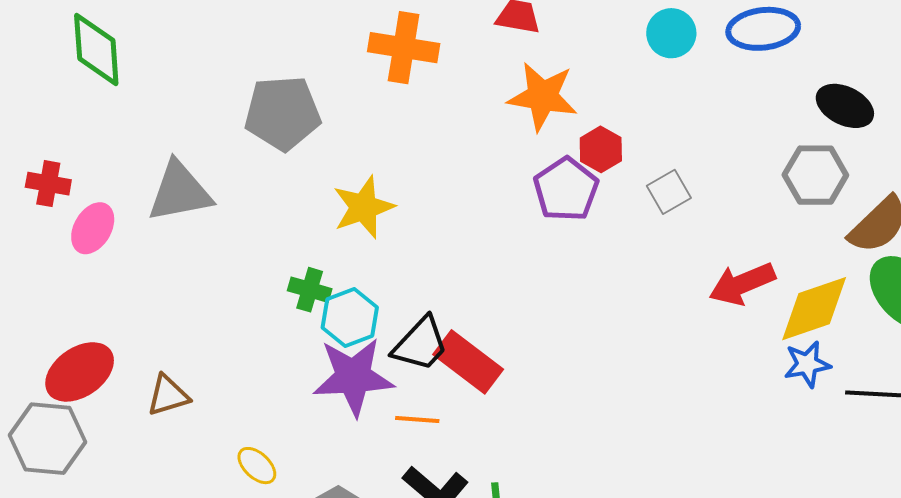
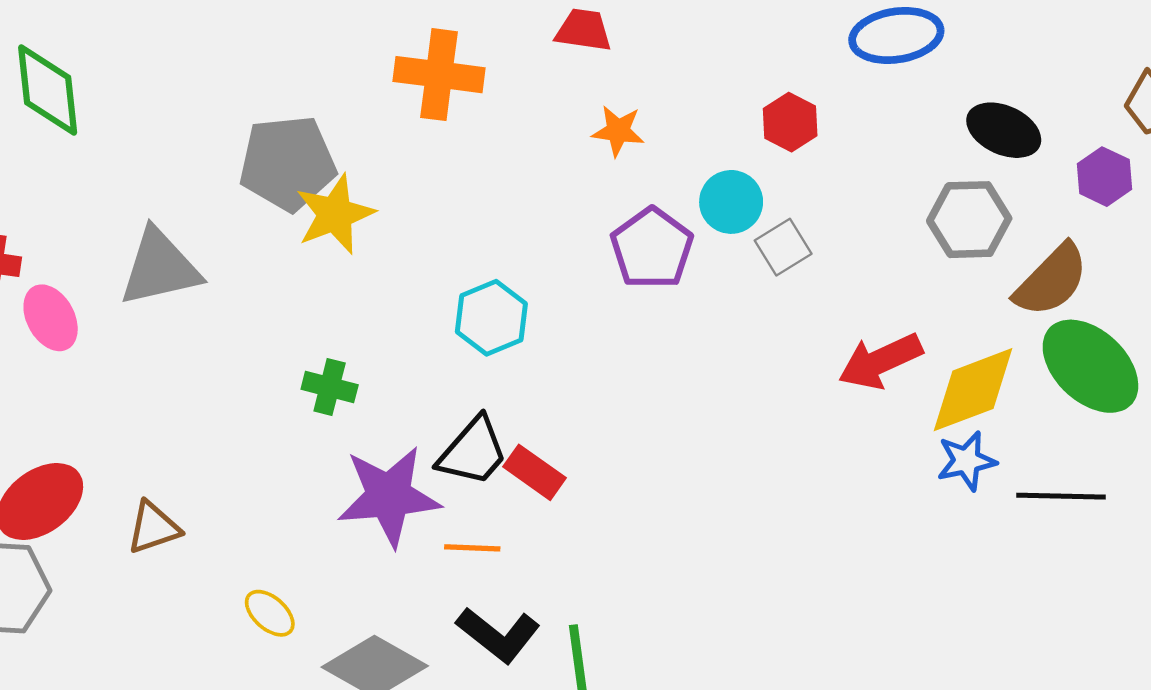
cyan circle: (671, 33) -> (731, 202), moved
orange star: (543, 96) -> (618, 131), size x0.6
red hexagon: (601, 149) -> (790, 122), moved
yellow star: (364, 207) -> (335, 214), moved
pink ellipse: (93, 228) -> (51, 318), turned -57
cyan hexagon: (350, 317) -> (491, 318), moved
red rectangle: (468, 362) -> (535, 472), size x0.7

